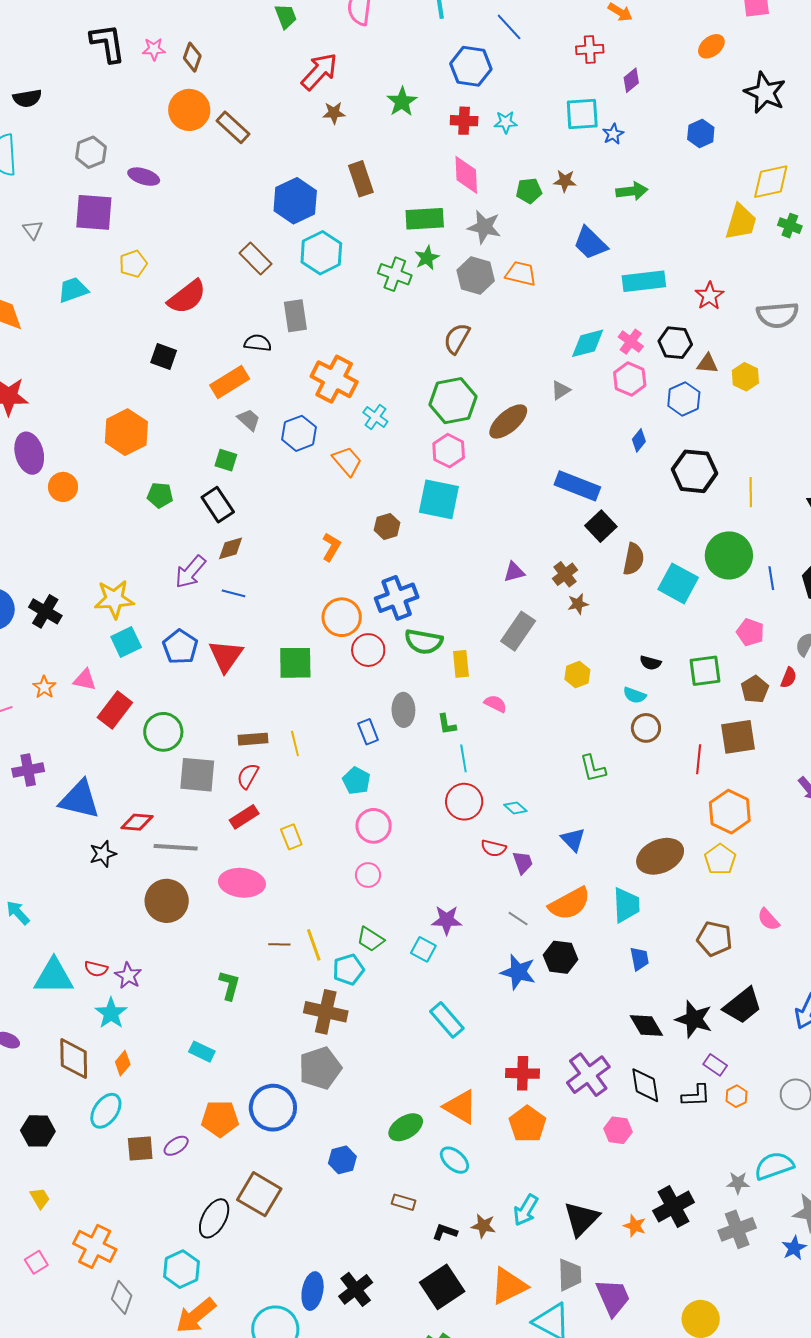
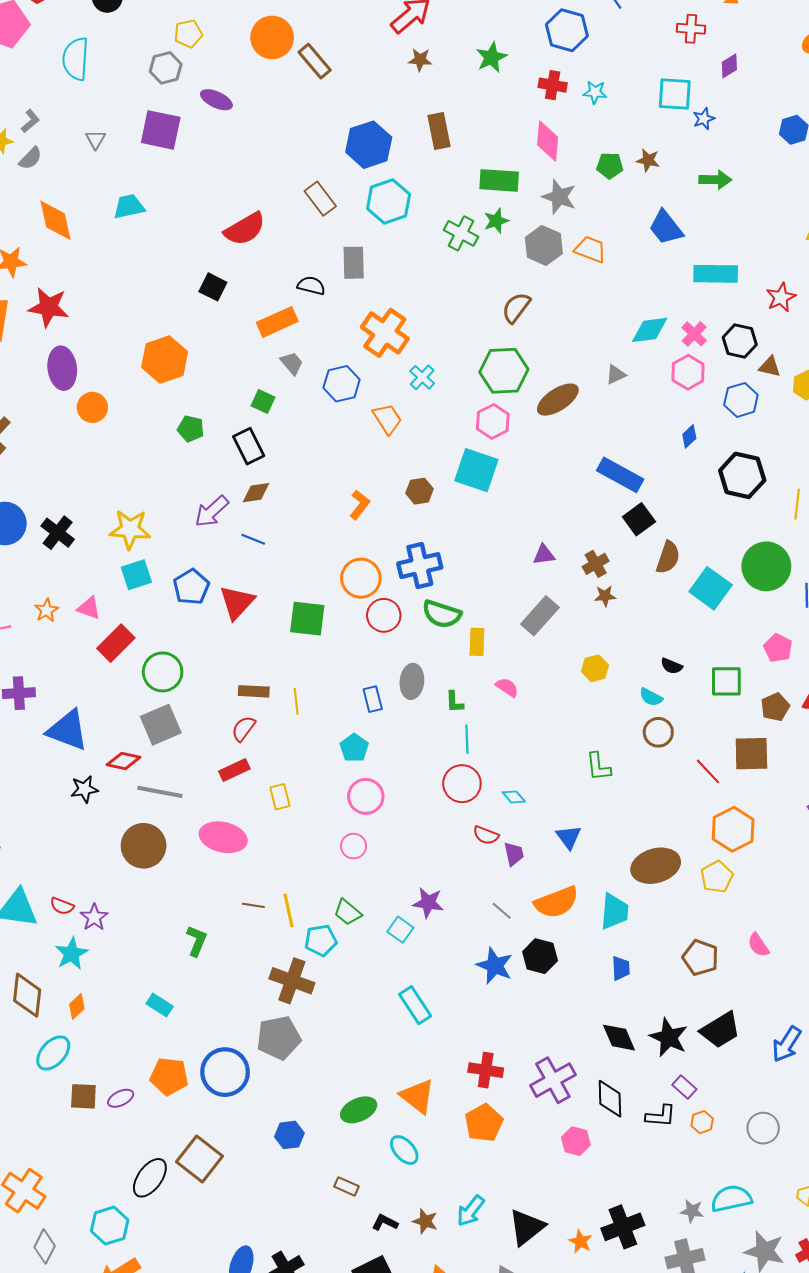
yellow pentagon: (133, 264) -> (188, 34), moved
red line: (699, 759) -> (708, 771), turned -56
gray square: (197, 775) -> (161, 725), moved, turned -36

